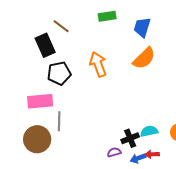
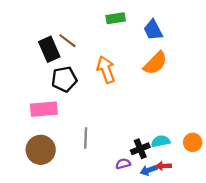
brown line: (61, 26) -> (67, 41), moved
blue trapezoid: (142, 27) -> (153, 30), turned -45
gray line: (59, 121) -> (86, 138), moved

